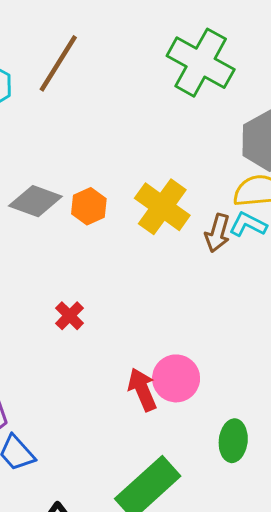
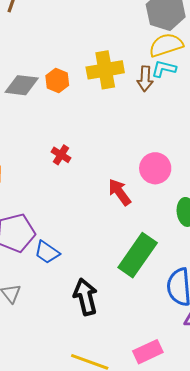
yellow cross: (162, 207) -> (105, 70), turned -33
pink circle: (176, 378) -> (155, 168), moved

